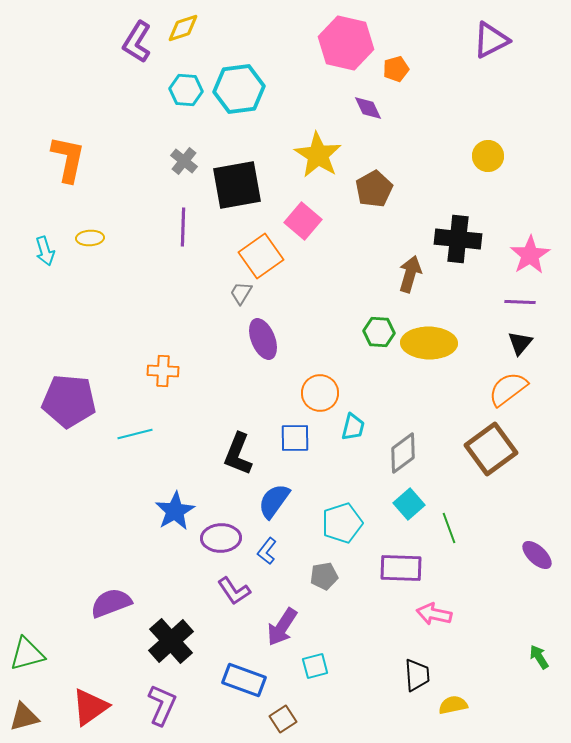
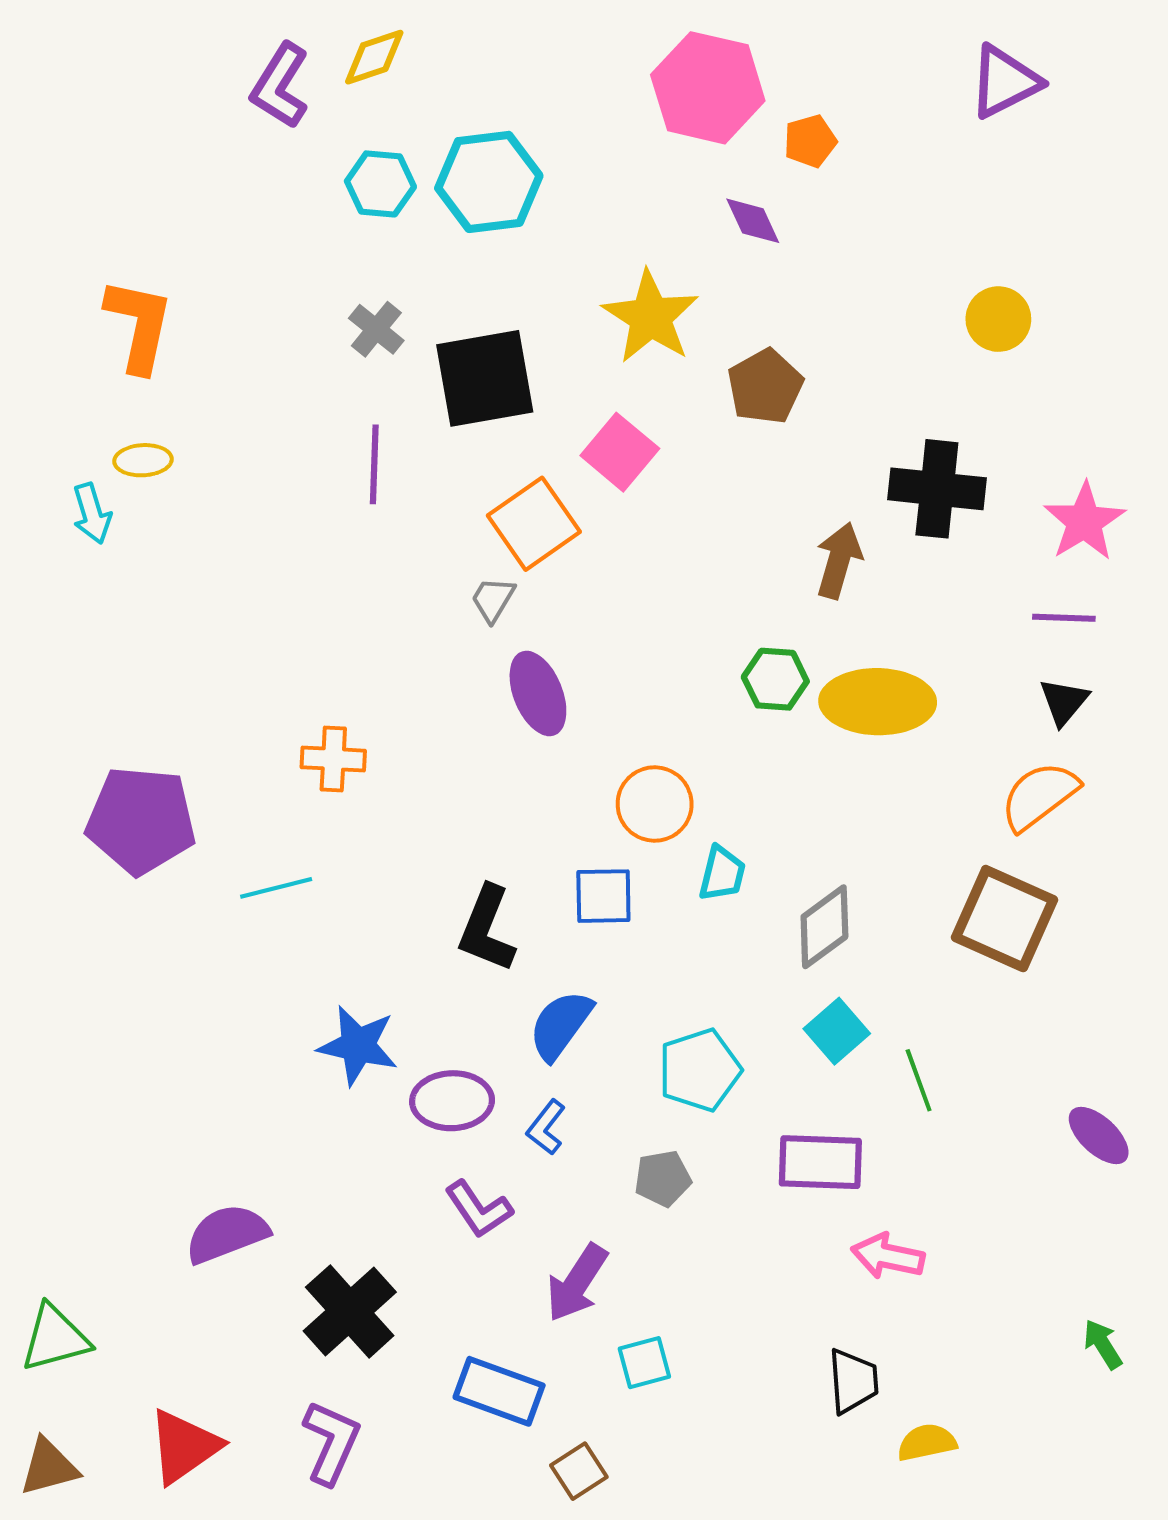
yellow ellipse: (90, 238) -> (143, 460), moved
brown square: (491, 449) -> (1005, 919), turned -30
blue star: (175, 511) -> (358, 1045), turned -30

